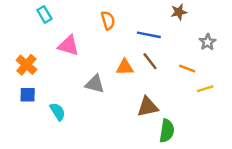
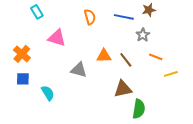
blue line: (149, 35) -> (124, 17), moved
gray star: (208, 42) -> (143, 35), moved
brown line: (150, 61) -> (126, 60), moved

